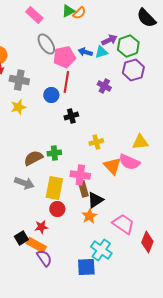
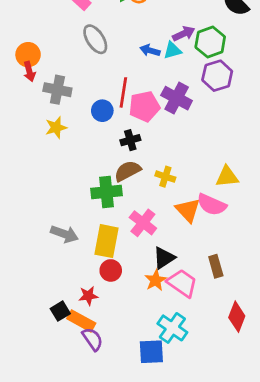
pink pentagon: (64, 57) -> (144, 106), moved
purple cross: (104, 86) -> (177, 98), size x1.5
yellow cross: (96, 142) -> (165, 177), turned 32
green cross: (54, 153) -> (107, 192), size x1.5
brown semicircle: (33, 158) -> (128, 171), moved
pink cross: (80, 175) -> (143, 223), turned 30
brown rectangle: (83, 189) -> (216, 266), moved
pink trapezoid: (123, 224) -> (182, 283), moved

